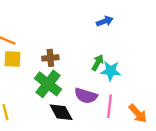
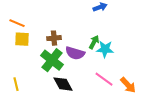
purple semicircle: (86, 96) -> (75, 53), moved
pink line: (109, 106) -> (104, 79), turned -60

